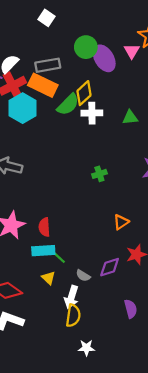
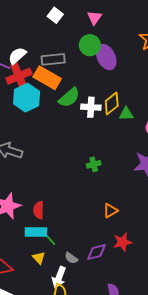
pink triangle: (132, 51) -> (94, 18), moved
yellow diamond: (84, 93) -> (112, 104), moved

